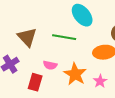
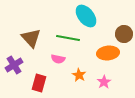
pink semicircle: (50, 65) -> (58, 59), moved
orange star: (75, 74) -> (79, 75), size x0.6

